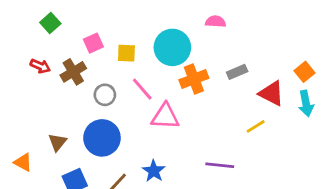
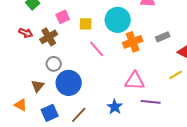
gray circle: (105, 95) -> (54, 64), moved
pink triangle: (165, 116) -> (135, 81), moved
orange triangle: (23, 162) -> (21, 105), moved
blue star: (154, 171) -> (115, 107), moved

